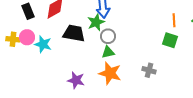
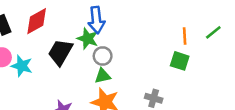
green star: (96, 22) -> (88, 39), turned -30
black trapezoid: (74, 33) -> (60, 52), turned -70

